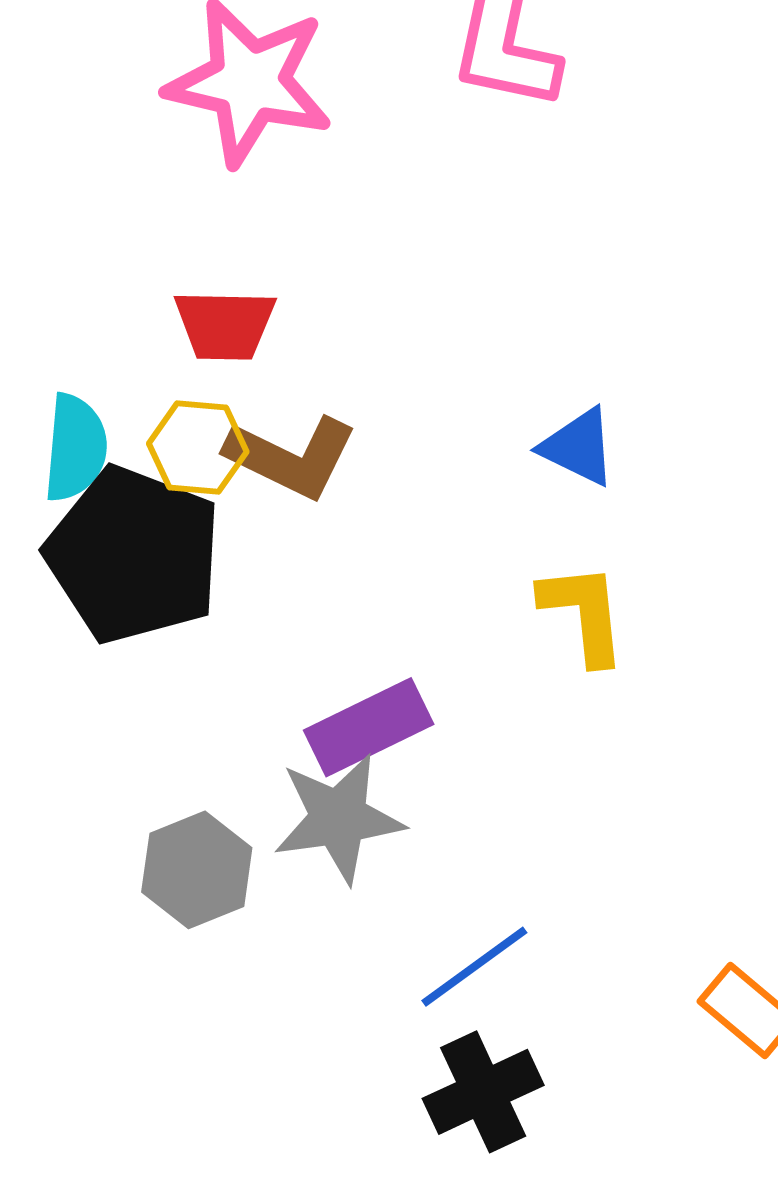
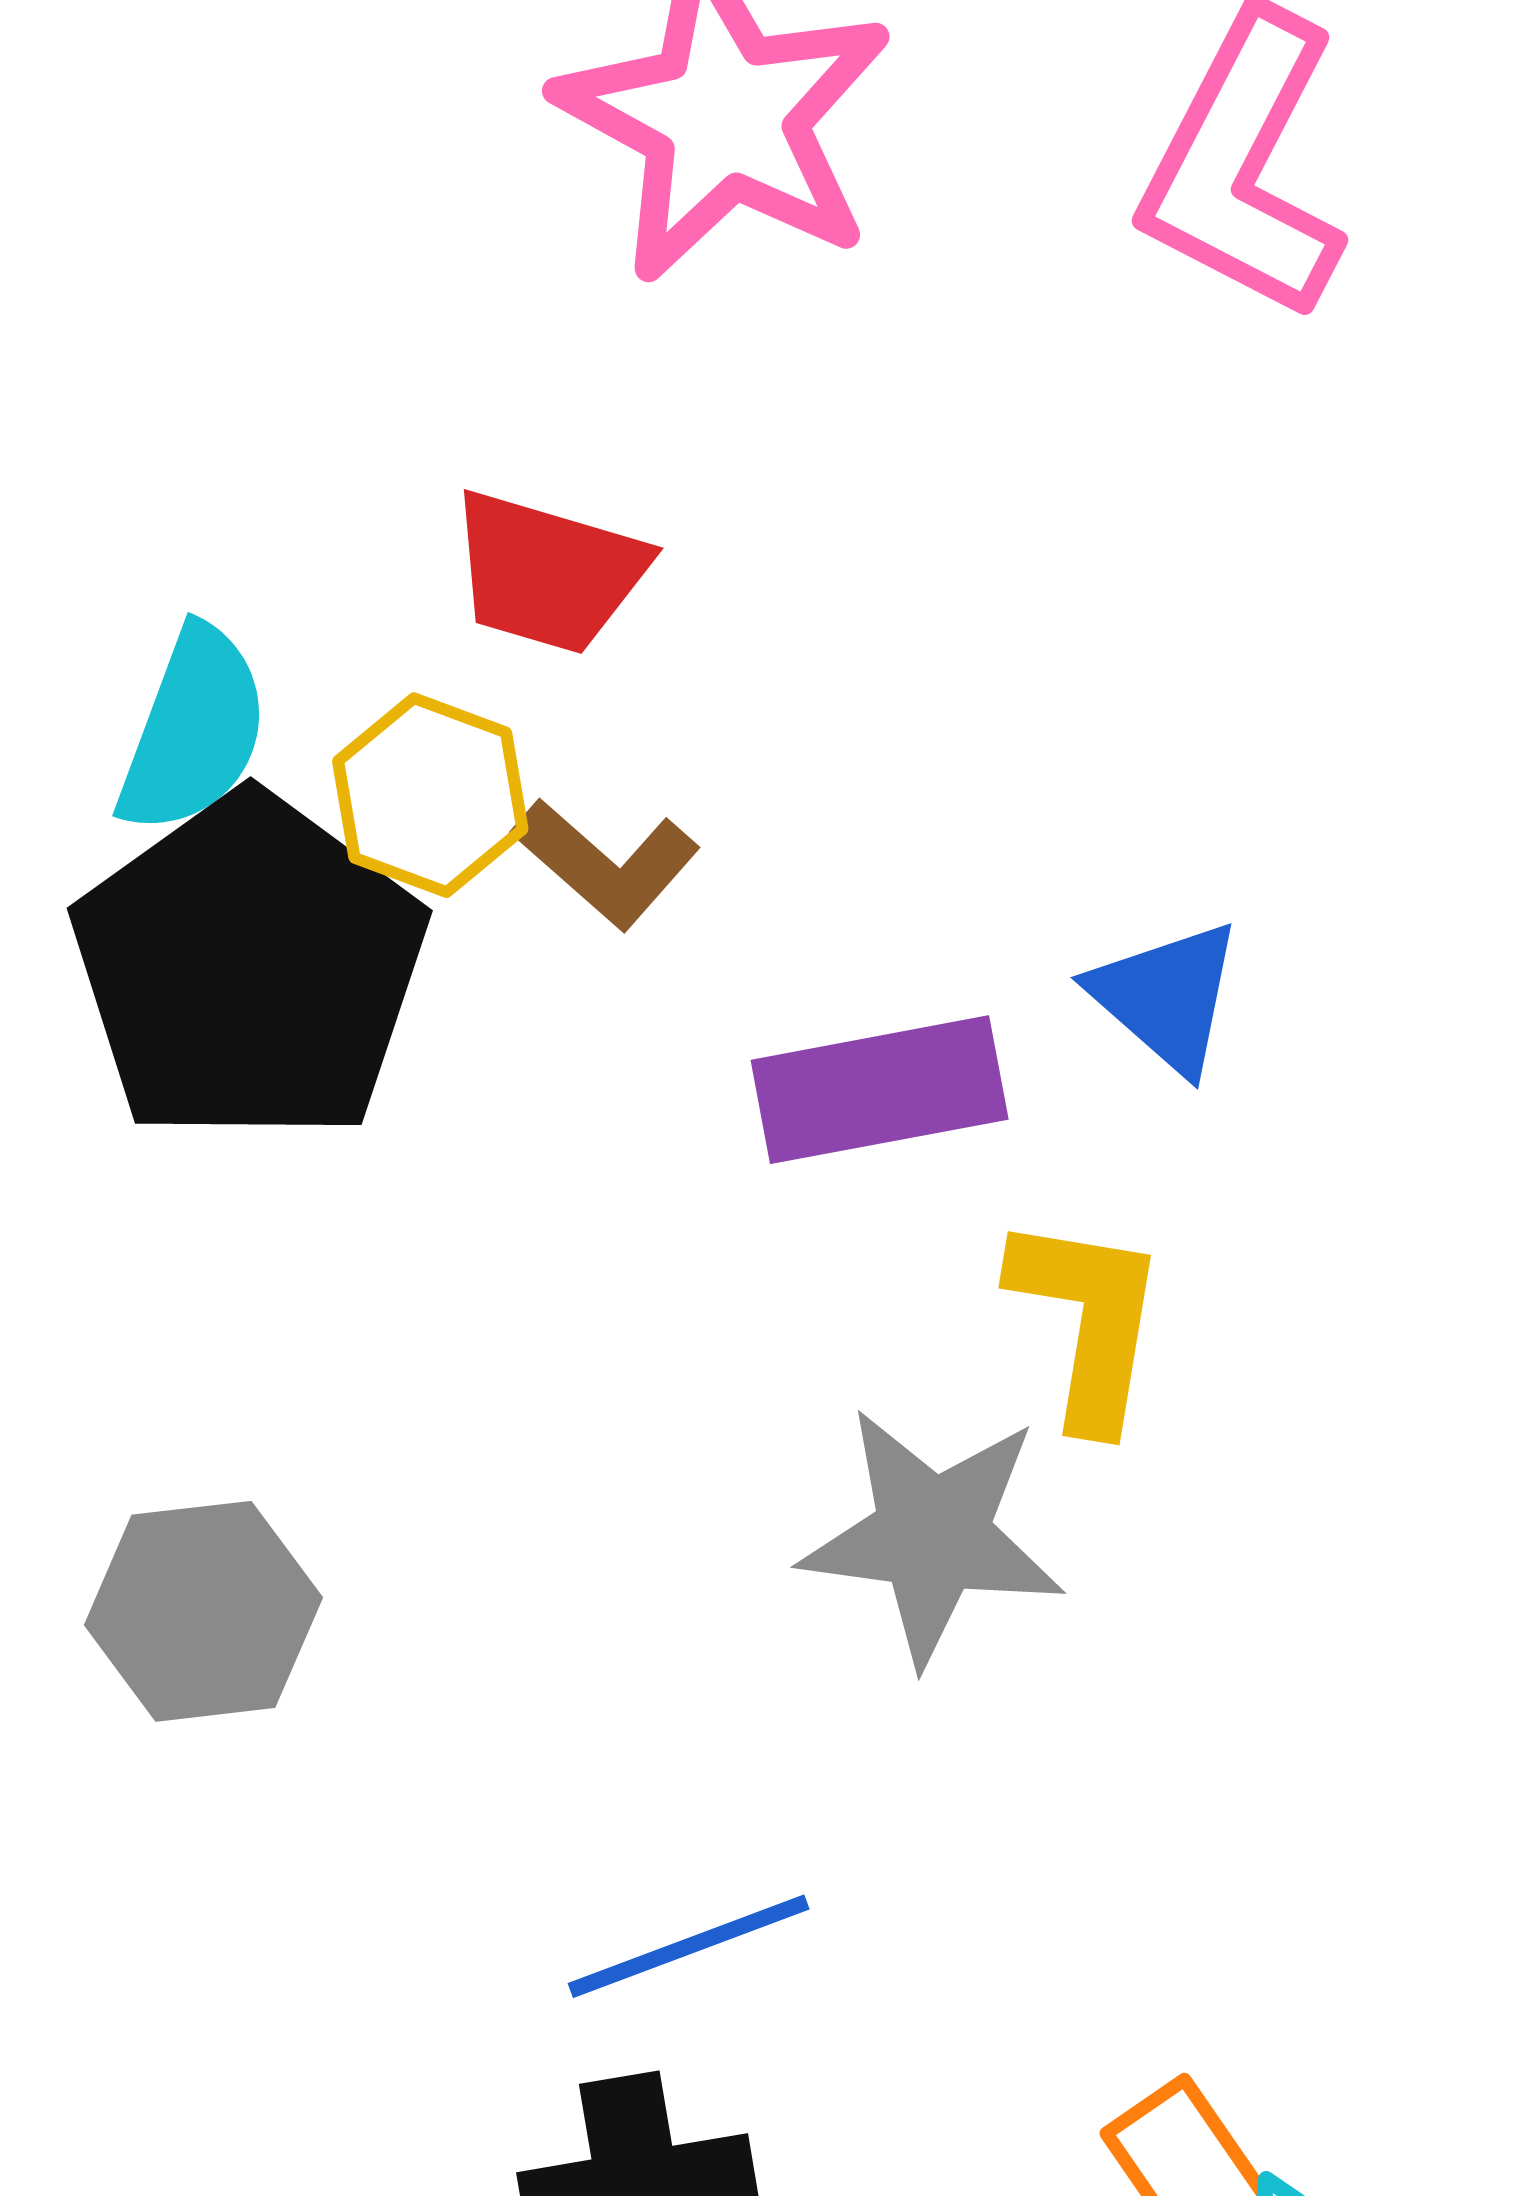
brown L-shape: (291, 457) -> (606, 863), size x0.7
purple rectangle: (369, 727) -> (880, 1090), moved
gray star: (338, 818) -> (932, 1536), moved

